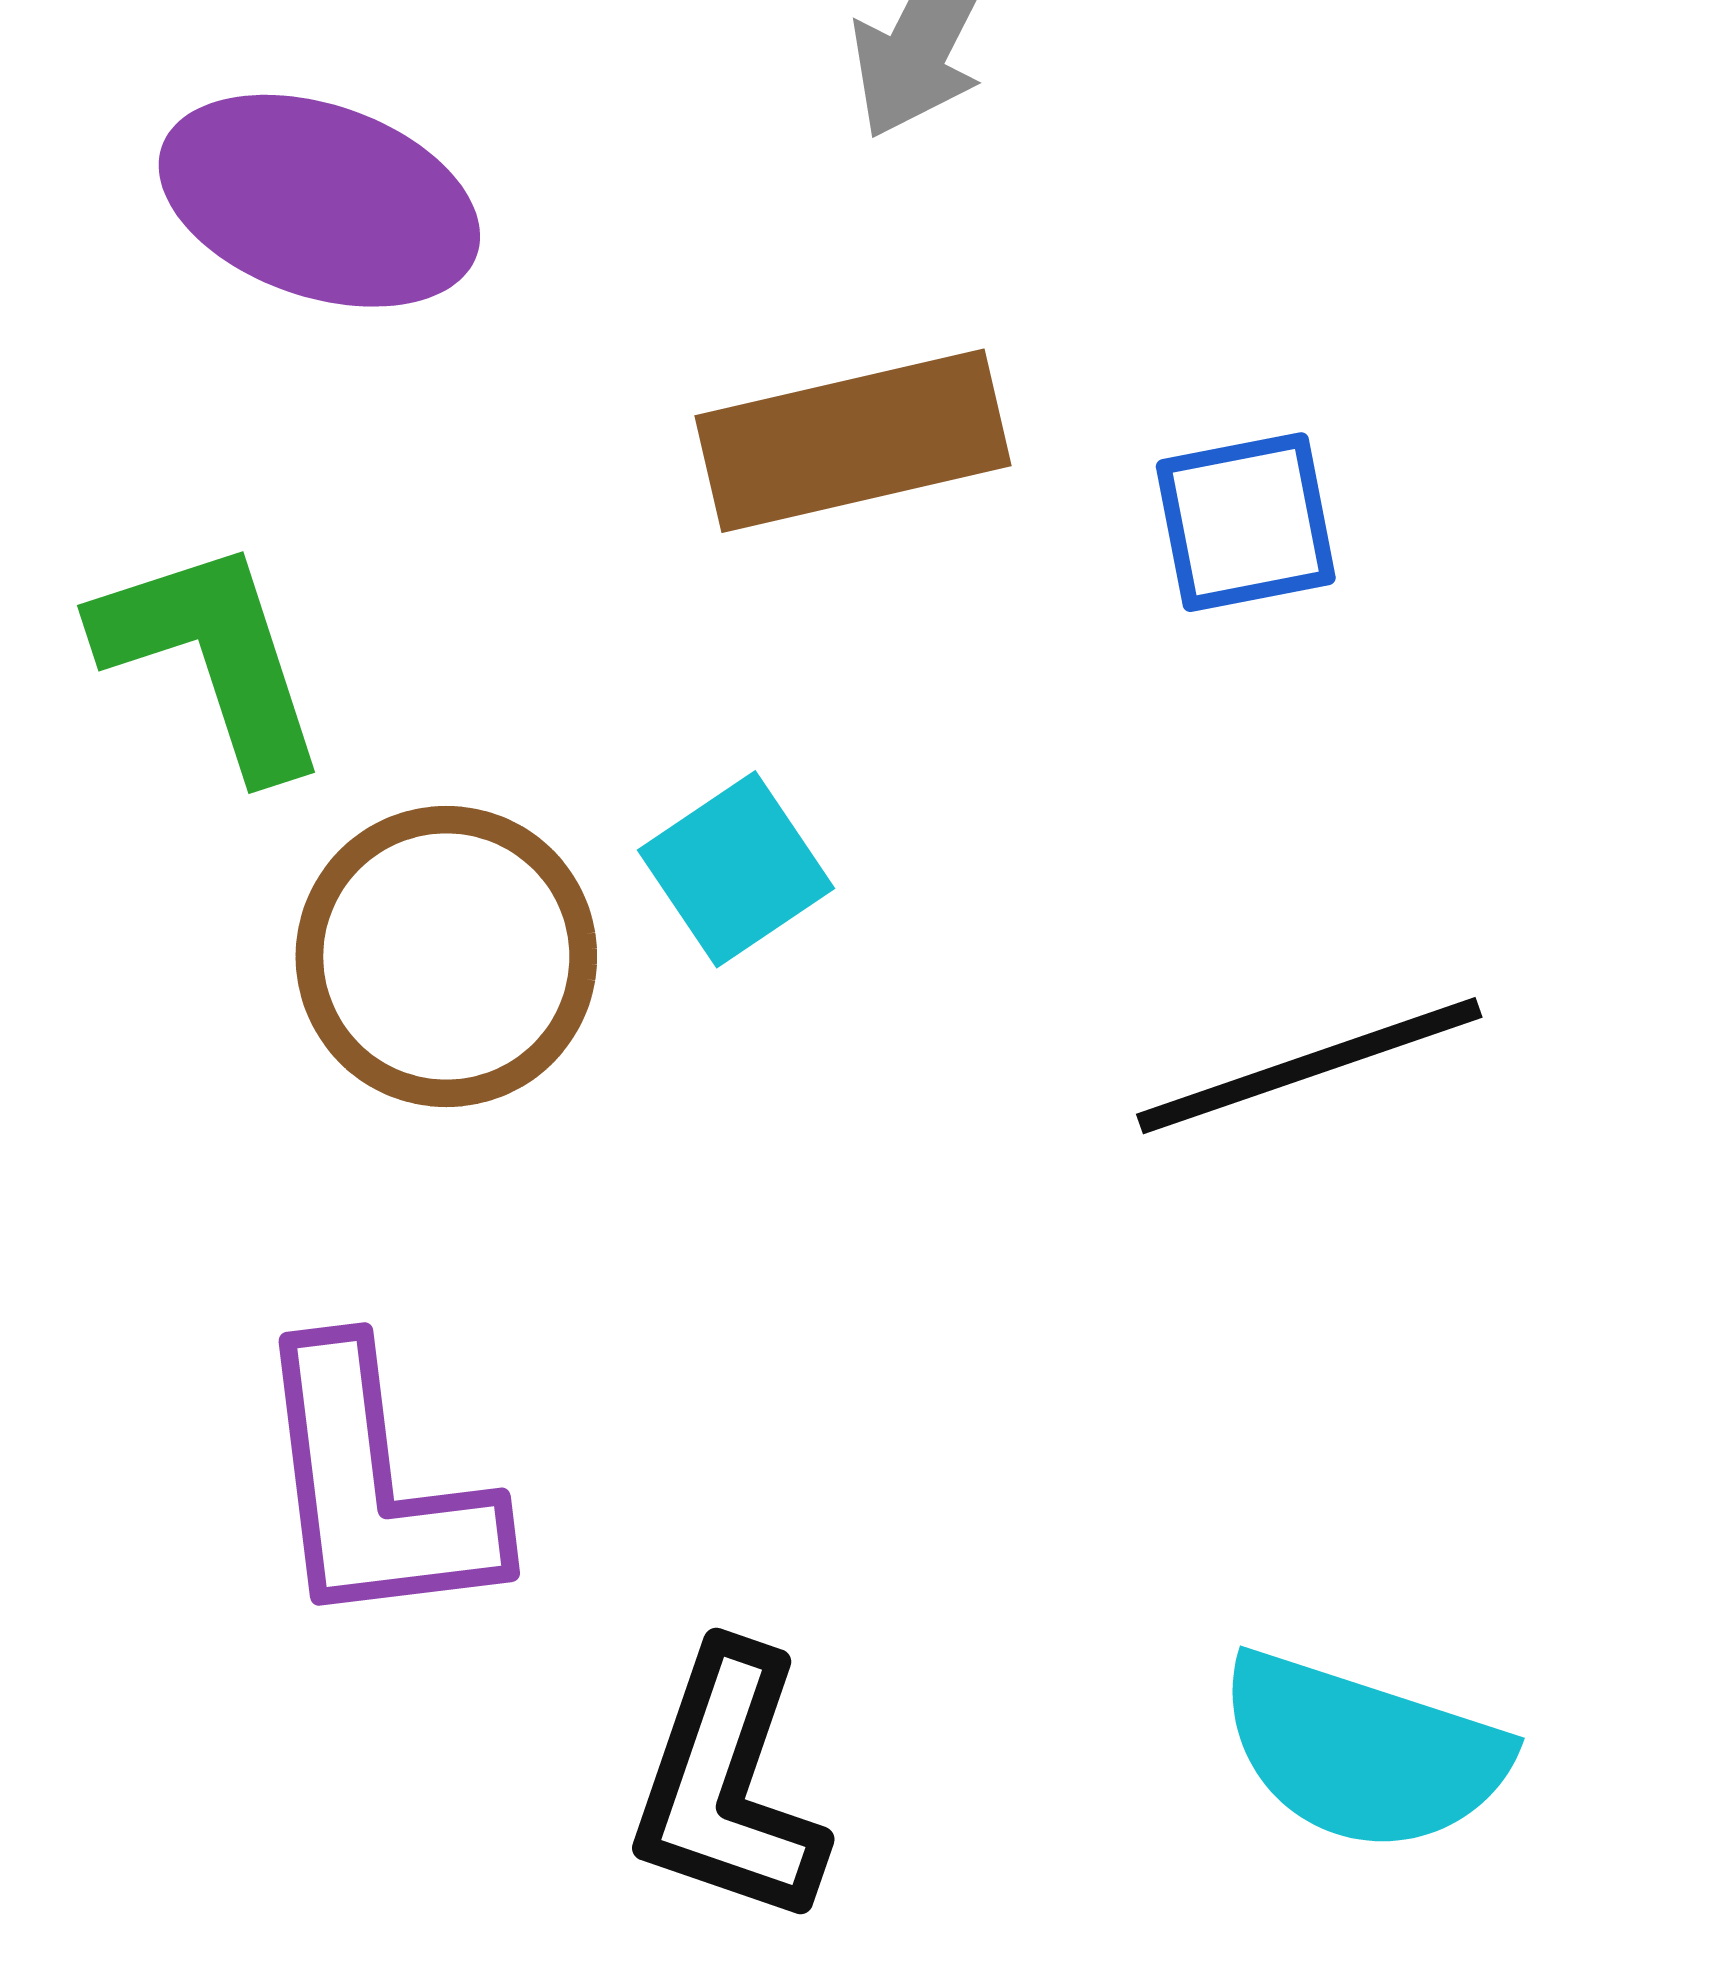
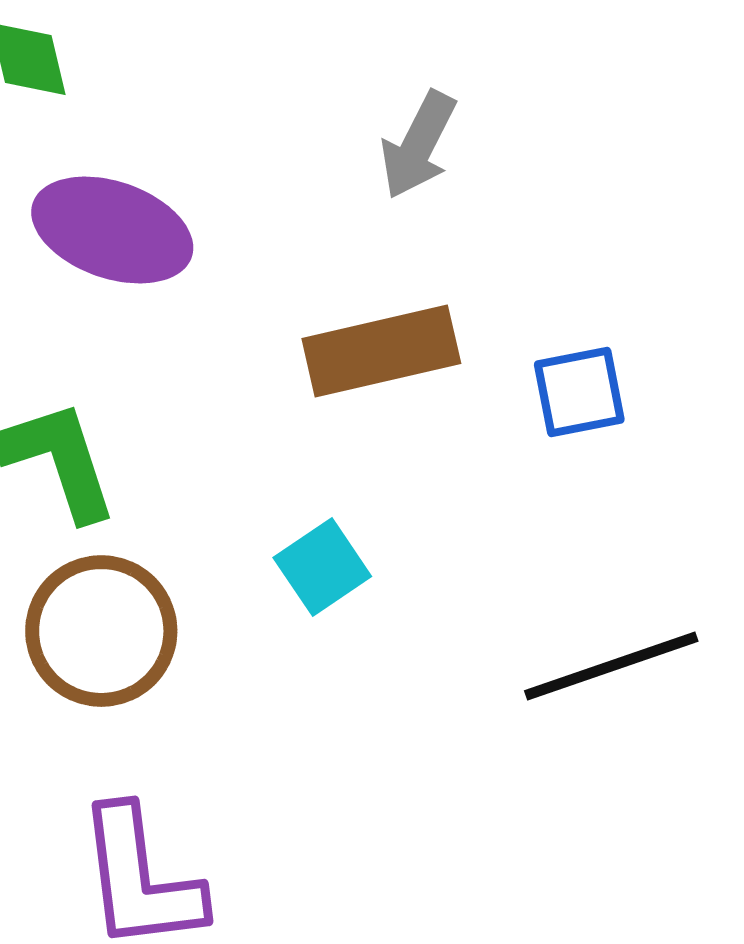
brown circle: (446, 957) -> (101, 631), moved

